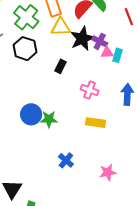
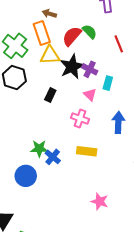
pink triangle: (107, 53) -> (90, 95), moved, turned 48
blue circle: (31, 114) -> (26, 176), moved
blue cross: (66, 160) -> (53, 157), moved
pink star: (108, 172) -> (100, 201), turned 30

